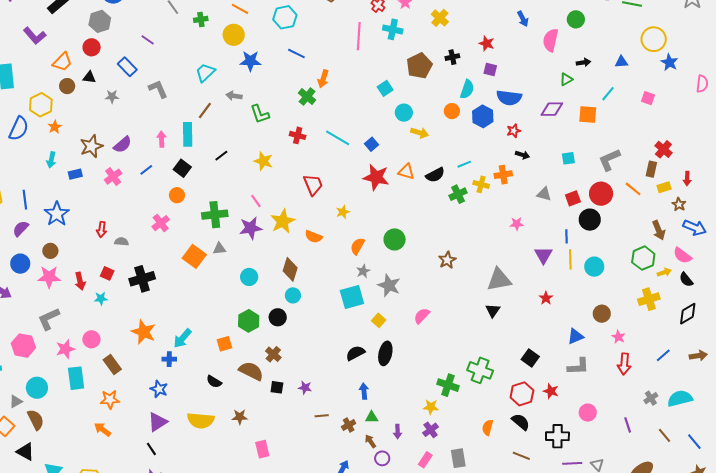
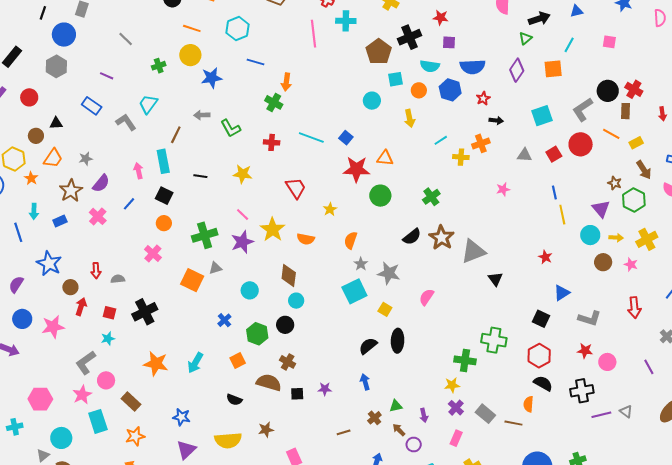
green cross: (201, 19) -> (159, 66), moved
red circle: (92, 47) -> (29, 97), moved
black cross: (452, 57) -> (410, 37), size x1.6
orange trapezoid: (62, 62) -> (53, 158), moved
black arrow: (583, 62) -> (539, 19), size x1.5
cyan trapezoid: (205, 72) -> (148, 104), moved
cyan square: (385, 88) -> (396, 79), moved, turned 35
cyan semicircle: (467, 89) -> (430, 66), turned 90
gray star: (112, 97) -> (86, 159), moved
purple diamond: (552, 109) -> (517, 70), turned -45
yellow arrow: (420, 133) -> (409, 118), moved, turned 72
black line: (221, 156) -> (200, 176), turned 56
cyan square: (568, 158) -> (542, 116), size x1.5
black semicircle: (435, 175) -> (412, 237), moved
yellow rectangle: (664, 187) -> (636, 143), moved
green cross: (458, 194) -> (431, 197), moved
blue line: (25, 200) -> (18, 232), moved
brown star: (679, 204) -> (615, 183), moved
black circle: (590, 220) -> (608, 91), moved
green circle: (395, 239) -> (380, 196), moved
brown circle: (50, 251) -> (70, 287), moved
purple triangle: (543, 255) -> (601, 209), moved
brown star: (447, 260) -> (441, 238), size x1.4
cyan circle: (594, 267) -> (590, 235), moved
yellow arrow: (664, 272) -> (616, 238), moved, turned 32
gray triangle: (499, 280) -> (473, 251), moved
red arrow: (80, 281) -> (81, 307), moved, turned -138
gray L-shape: (49, 319) -> (86, 363), moved
blue triangle: (576, 336) -> (562, 293), moved
pink star: (619, 337) -> (631, 264), moved
blue cross: (169, 359) -> (224, 320), moved, turned -32
gray L-shape: (578, 366) -> (590, 318), turned 30
blue arrow: (364, 391) -> (365, 382), moved
red star: (551, 391) -> (585, 351), moved
brown line: (322, 416) -> (344, 432), moved
orange semicircle: (488, 427) -> (528, 404), moved
brown line: (521, 456) -> (513, 423), moved
gray rectangle: (458, 458) -> (485, 414), moved, turned -30

